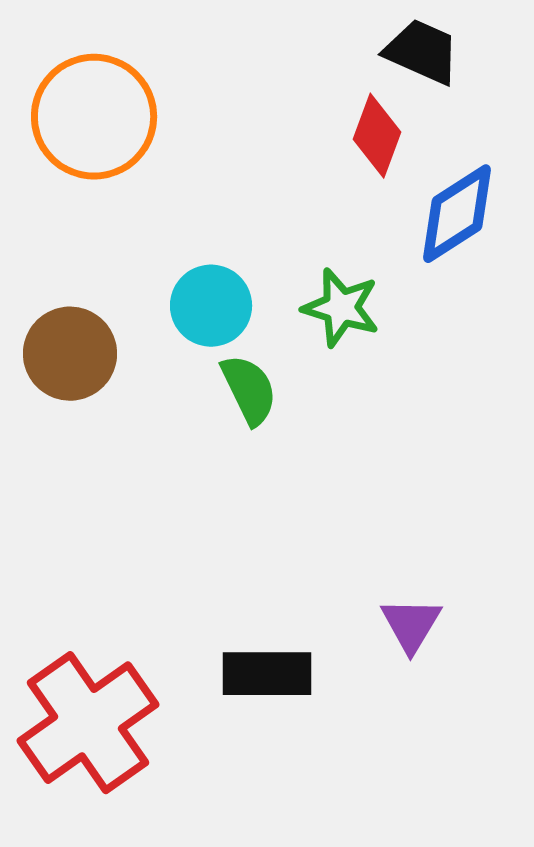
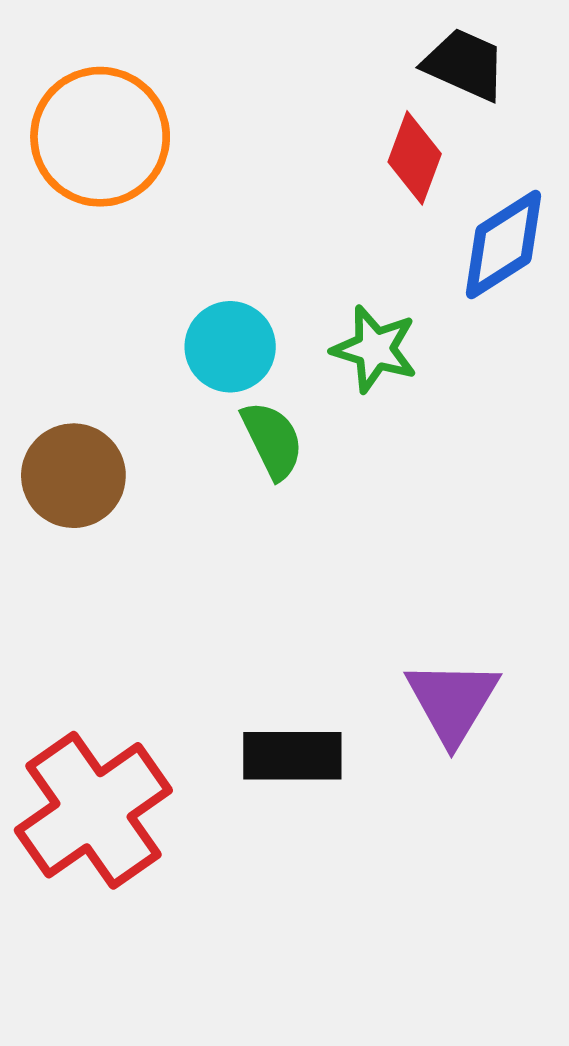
brown circle: (70, 354) -> (73, 476), moved
purple triangle: (411, 625) -> (452, 701), size x1.4

